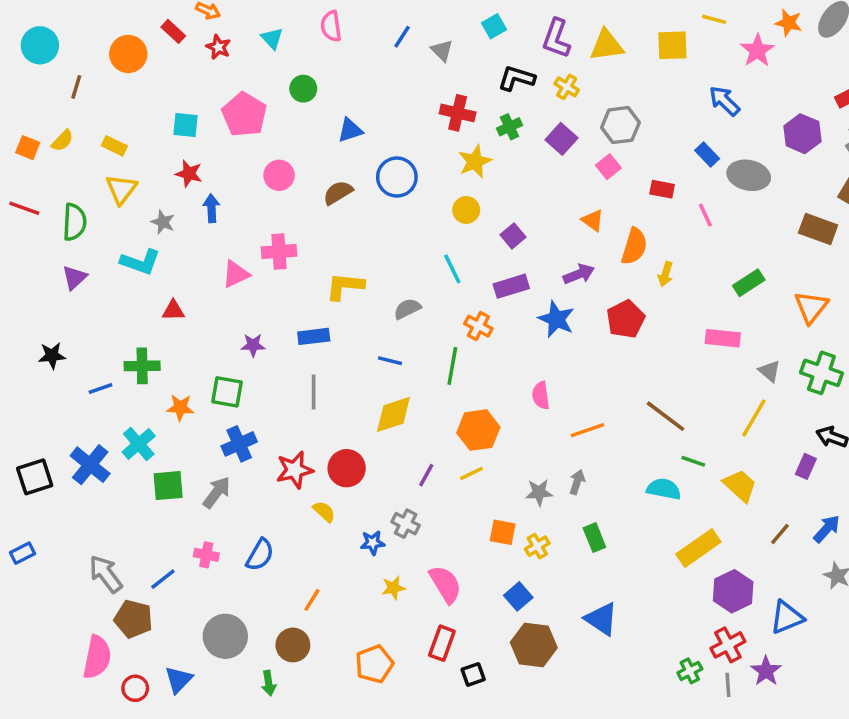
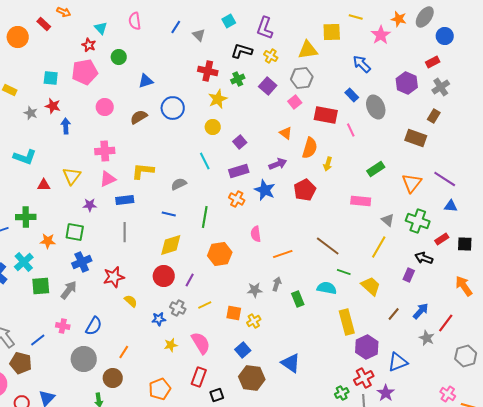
yellow triangle: (607, 45) -> (308, 50), moved
red star: (218, 47) -> (89, 45), moved
pink pentagon: (244, 115) -> (85, 72), turned 30
gray ellipse: (749, 175) -> (376, 107), turned 55
yellow triangle: (121, 189) -> (72, 176), moved
red rectangle: (662, 189) -> (326, 115), size x1.6
gray star: (163, 222) -> (31, 113), moved
pink triangle: (236, 274) -> (108, 179), moved
orange cross: (478, 326) -> (237, 199), moved
red circle: (347, 468) -> (164, 276), moved
yellow line: (471, 473) -> (205, 305), moved
green rectangle: (594, 538) -> (298, 299), moved
yellow rectangle: (698, 548) -> (347, 322), turned -70
gray circle: (225, 636) -> (84, 359), moved

